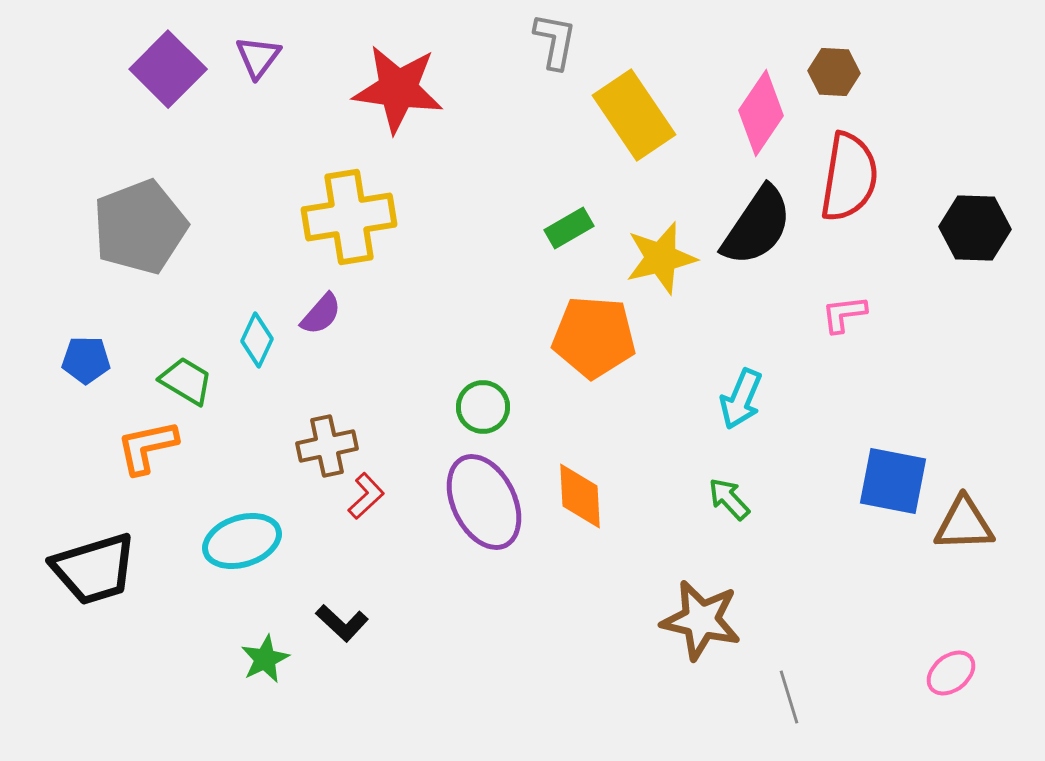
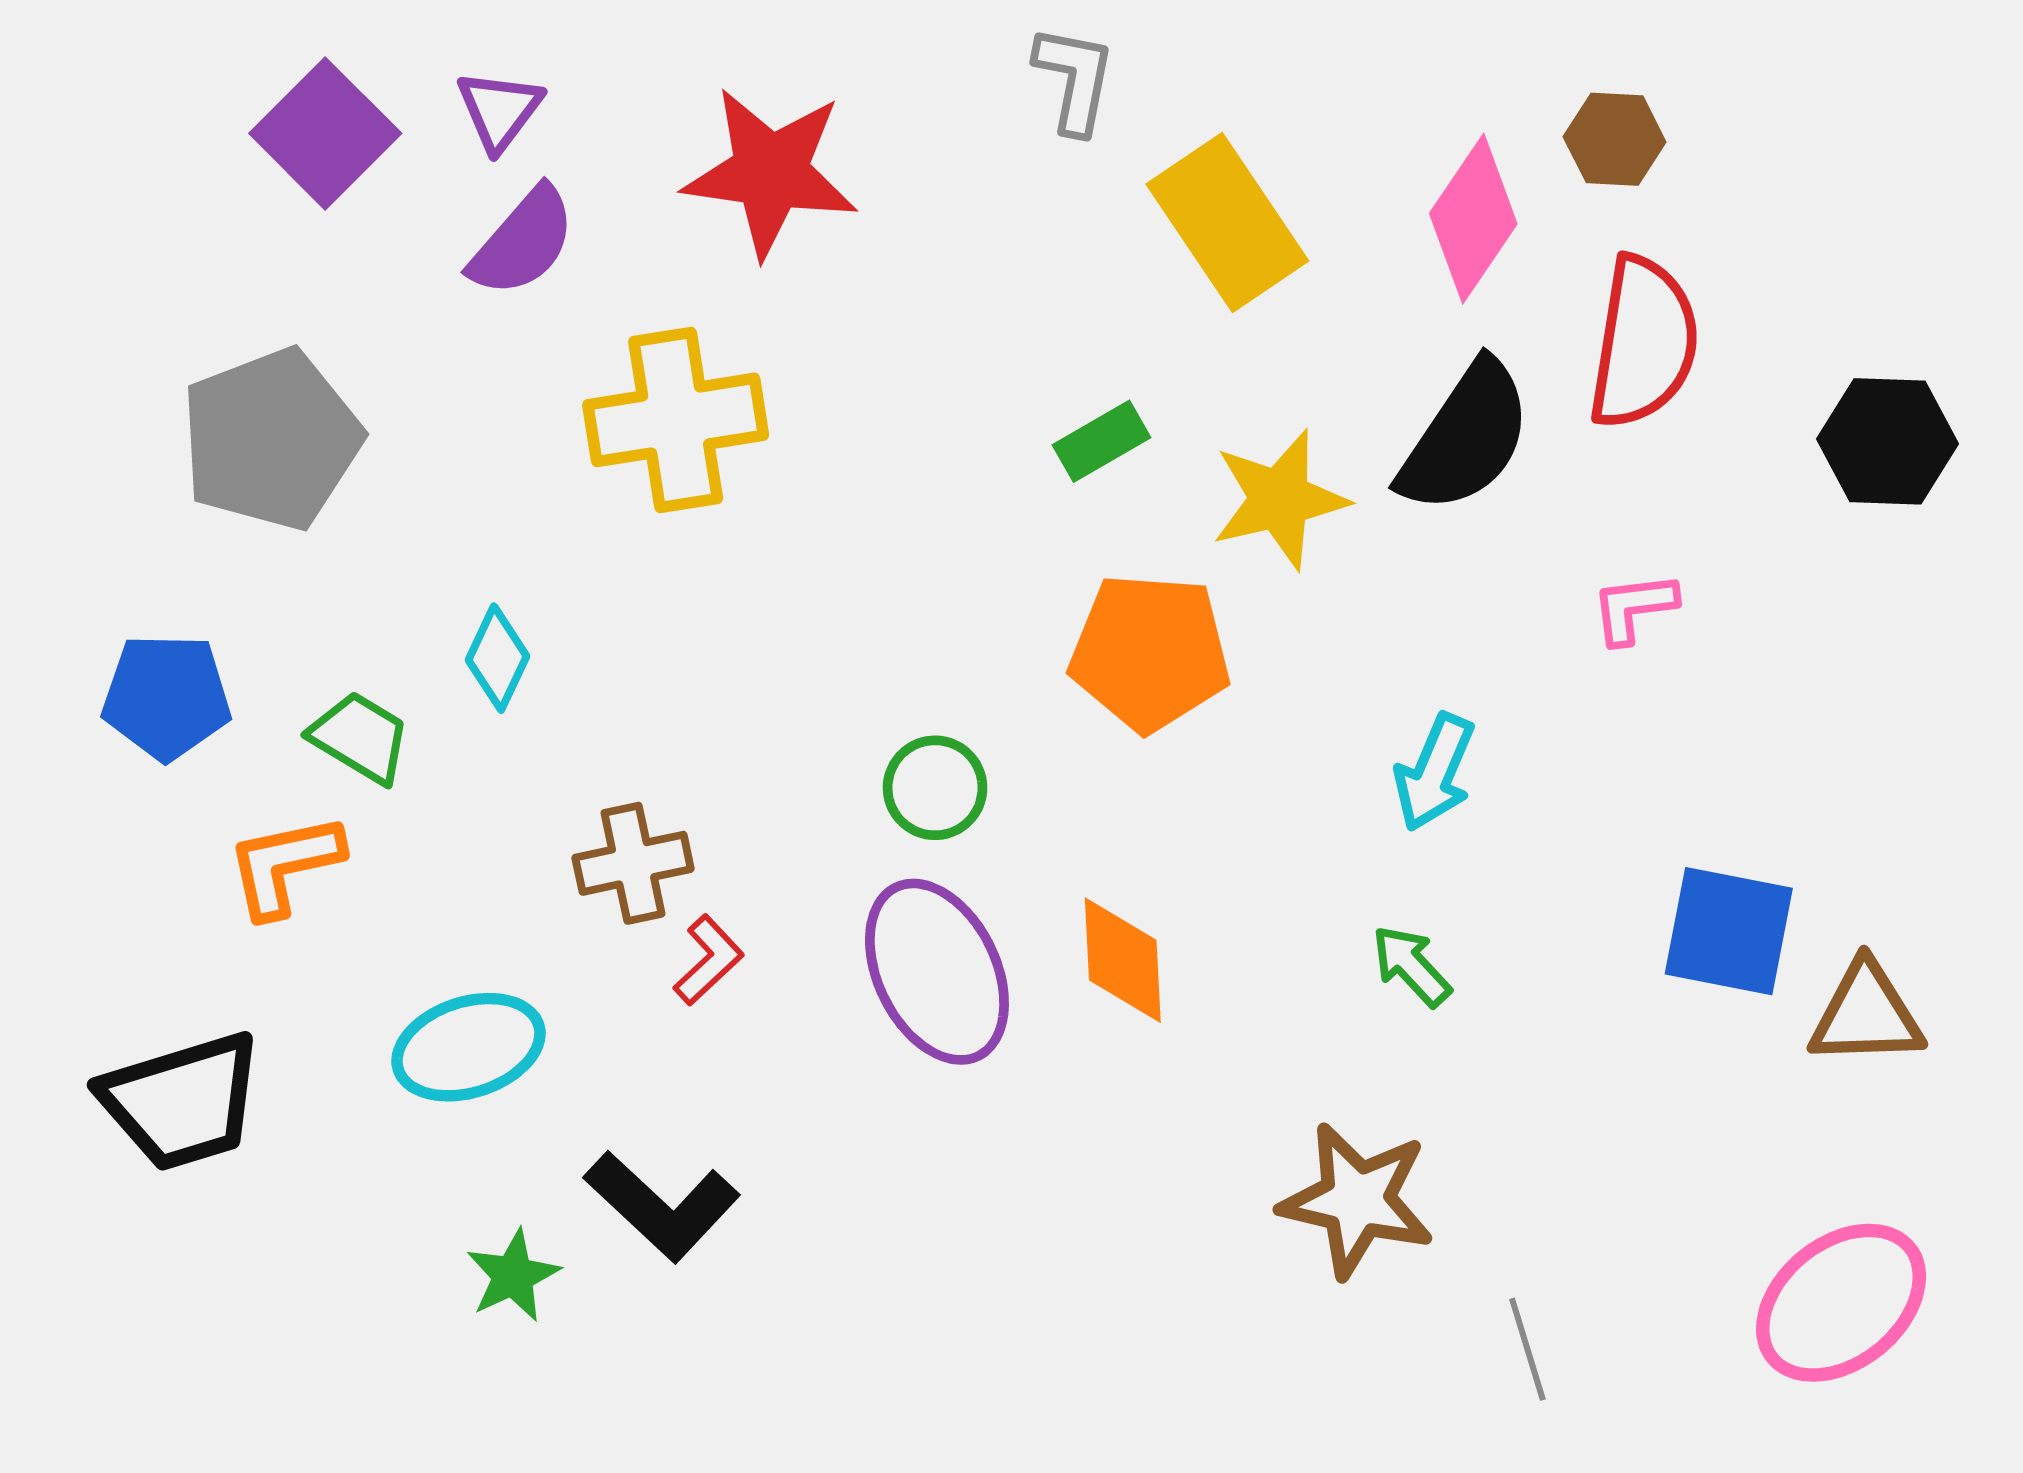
purple semicircle: (321, 314) -> (523, 242), moved, size x1.4
blue pentagon: (86, 360) -> (166, 697), size x1.4
black L-shape: (342, 623) -> (662, 1206), size x1.5
pink ellipse: (951, 673) -> (1841, 1303), size x1.8

